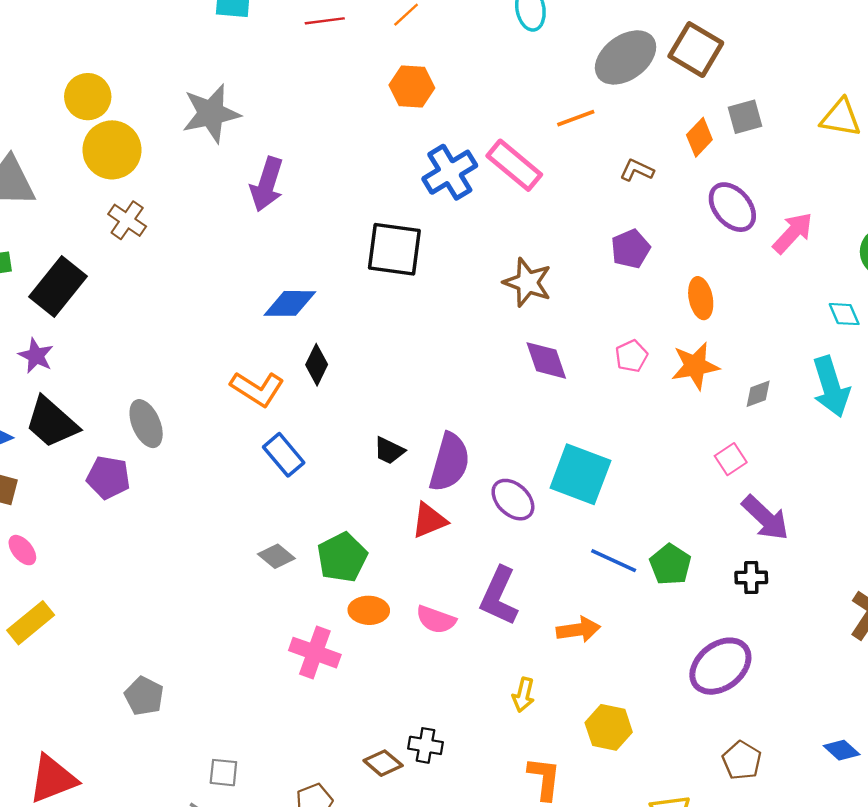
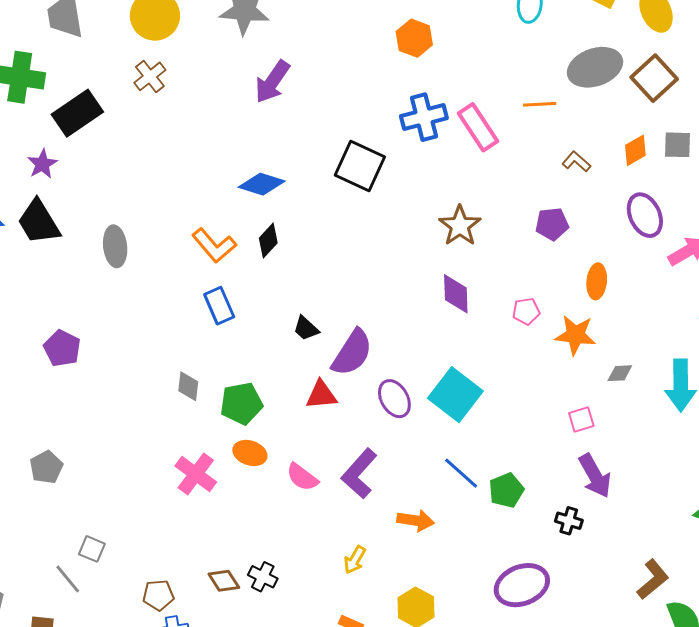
purple pentagon: (108, 478) -> (62, 348), moved
gray diamond: (276, 556) -> (188, 386), turned 40

